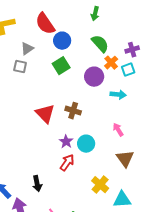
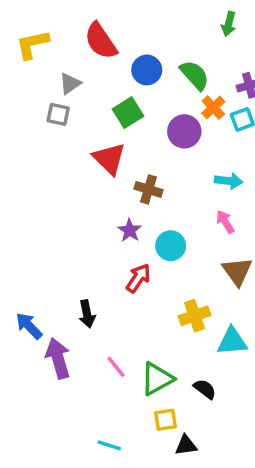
green arrow: (95, 14) -> (229, 24), moved
blue circle: (62, 41) -> (147, 70), moved
cyan arrow: (118, 95) -> (229, 181), moved
red triangle: (45, 114) -> (109, 159), moved
purple star: (66, 142) -> (130, 230), moved
yellow cross: (100, 185) -> (195, 316), turned 30

